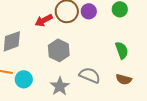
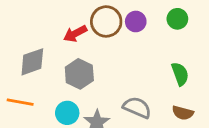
gray hexagon: (59, 50) -> (79, 74), moved
cyan circle: (24, 79) -> (67, 113), moved

